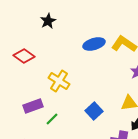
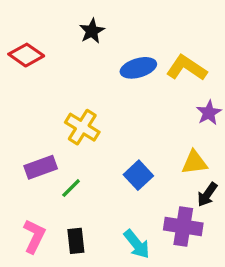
black star: (48, 21) -> (92, 31), moved
red diamond: (24, 56) -> (26, 55), moved

